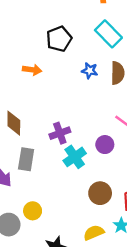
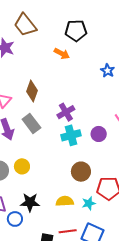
black pentagon: (59, 39) -> (76, 31), moved
purple cross: (60, 133) -> (66, 112), turned -30
gray rectangle: (26, 159) -> (31, 123), turned -66

